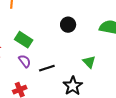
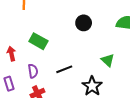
purple semicircle: (25, 61) -> (33, 71), moved, turned 32

